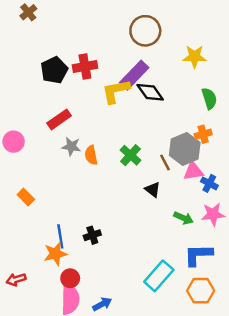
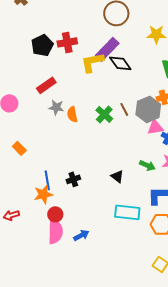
brown line: (165, 163) -> (124, 109), moved
black triangle: (153, 190) -> (117, 176), moved
cyan rectangle: (159, 276) -> (127, 212), turned 55

